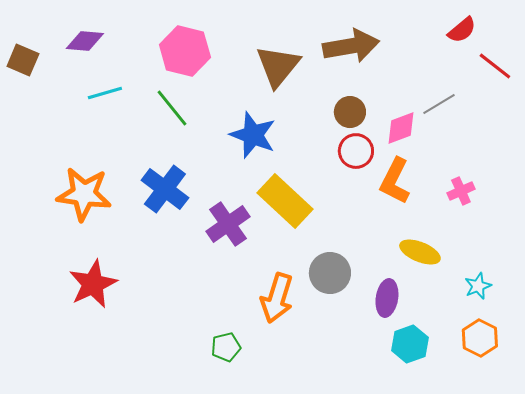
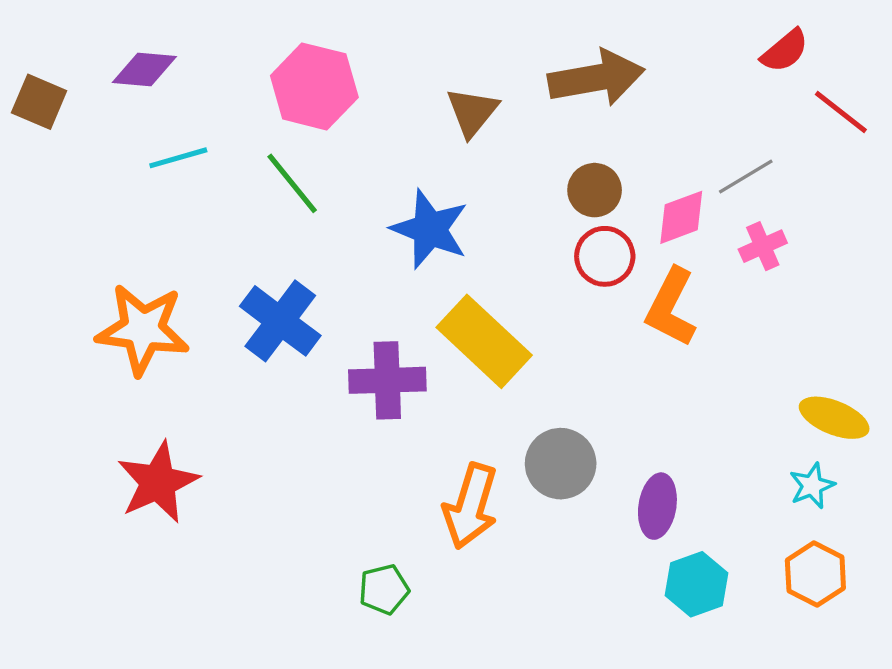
brown triangle: (278, 66) -> (472, 112), size x0.7
pink cross: (461, 191) -> (763, 246), moved
purple cross: (228, 224) -> (387, 380), turned 33
yellow ellipse: (420, 252) -> (834, 418), moved

